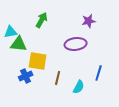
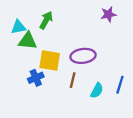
green arrow: (42, 20) -> (46, 20), moved
purple ellipse: (76, 44) -> (83, 56), moved
blue line: (99, 73) -> (120, 85), moved

